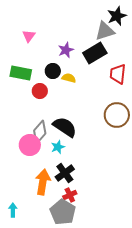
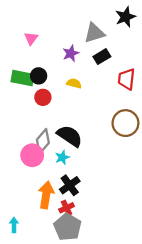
gray triangle: (105, 31) -> (94, 33), moved
black rectangle: (95, 53) -> (102, 57), size x0.7
black circle: (53, 71) -> (39, 76), moved
red cross: (70, 195) -> (66, 208), moved

